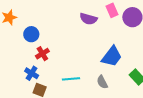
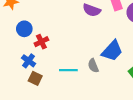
blue circle: (31, 34) -> (24, 29), moved
gray semicircle: (102, 82) -> (93, 66), moved

